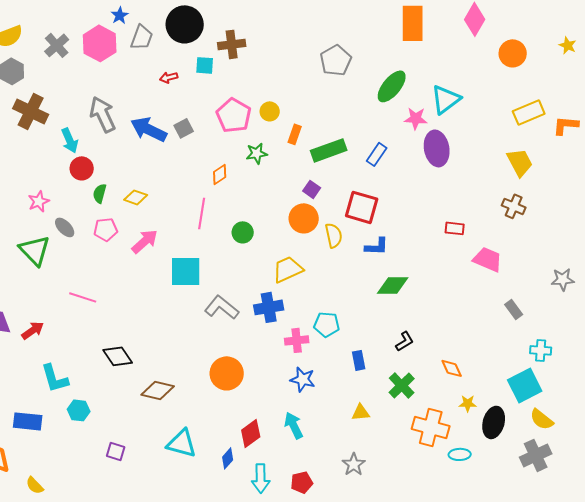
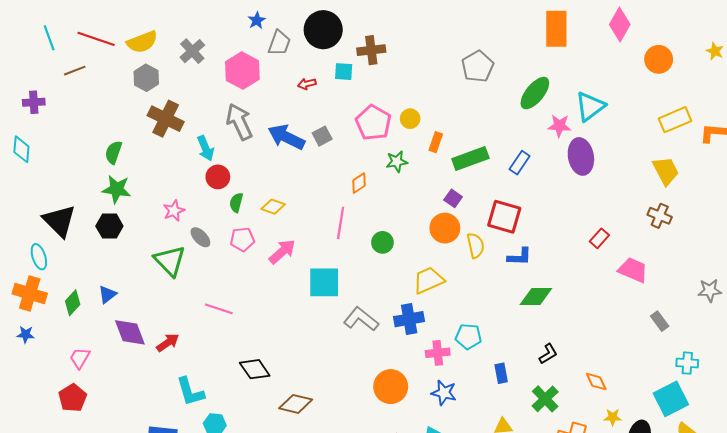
pink hexagon: (100, 43) -> (242, 71), moved
red rectangle: (455, 228) -> (599, 238), turned -54
orange circle: (227, 373) -> (391, 387), moved

